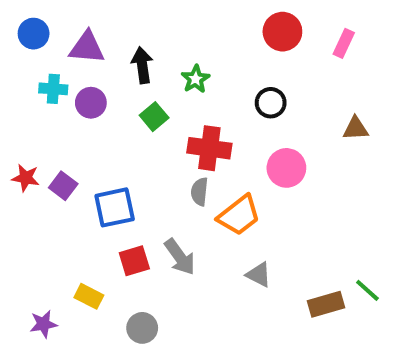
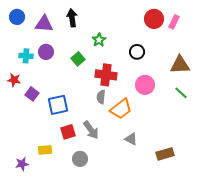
red circle: (282, 32) -> (154, 19), moved
black arrow: (142, 65) -> (72, 18), moved
cyan cross: (53, 89) -> (26, 56), moved
brown triangle: (356, 128) -> (180, 65), size x1.5
red star: (26, 178) -> (14, 80), moved
green line: (367, 290) -> (181, 93), moved
yellow rectangle: (89, 296) -> (45, 150), turned -32
gray circle: (142, 328) -> (80, 159), moved

